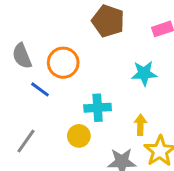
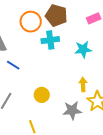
orange circle: (63, 63) -> (31, 22), moved
cyan cross: (98, 108) -> (50, 40), moved

